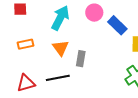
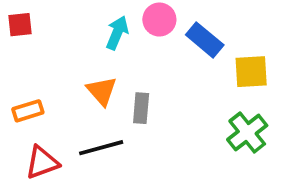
cyan arrow: (60, 18) -> (117, 33), moved, size x0.7
orange rectangle: (26, 44) -> (28, 111), moved

